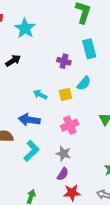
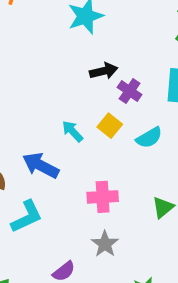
black arrow: (13, 61) -> (104, 71), moved
yellow square: (65, 94) -> (110, 126), moved, turned 32
gray star: (63, 154) -> (105, 244), moved

